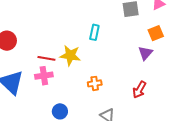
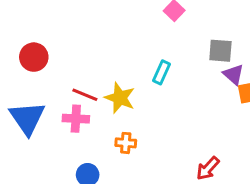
purple triangle: (145, 53) -> (234, 75), moved, turned -42
orange cross: (95, 83) -> (126, 143), moved

